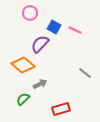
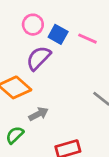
pink circle: (30, 13) -> (33, 25), moved

